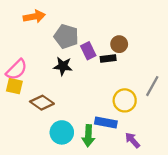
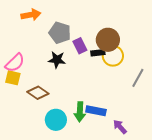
brown circle: (119, 44) -> (108, 40), size x1.5
yellow circle: (125, 100) -> (113, 56), moved
green arrow: (88, 136) -> (80, 112), moved

